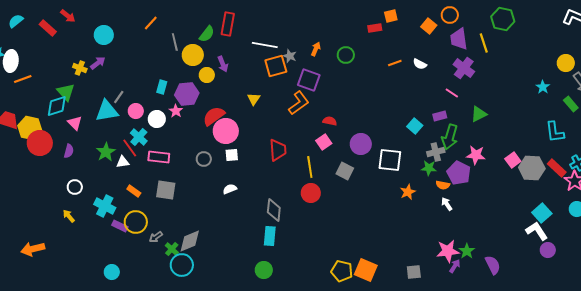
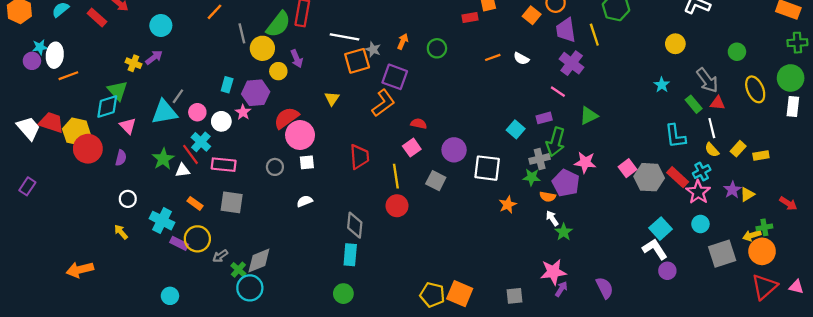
green semicircle: (207, 34) -> (278, 24), size x1.4
yellow circle: (566, 63) -> (675, 44), moved
green star: (467, 251) -> (564, 232), moved

